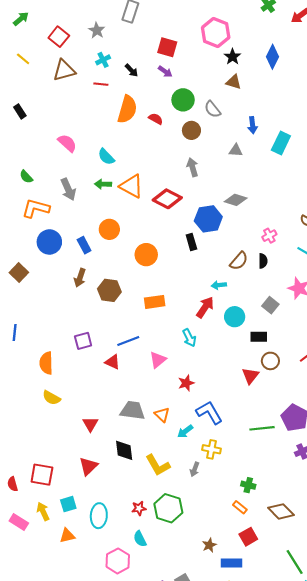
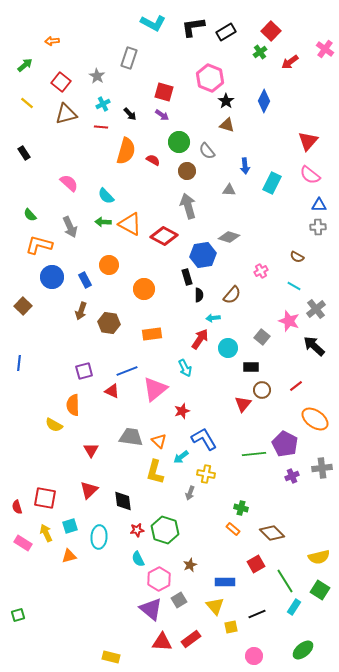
gray arrow: (193, 167) -> (188, 206), size x1.4
black semicircle: (263, 261) -> (199, 295), moved
pink triangle: (158, 360) -> (155, 389), size x1.5
orange semicircle: (46, 363) -> (73, 405), moved
black diamond: (124, 450) -> (123, 501), moved
yellow L-shape: (158, 465) -> (155, 472), moved, turned 45
red square: (248, 537) -> (256, 564), moved
brown star: (209, 545) -> (190, 565), moved
pink hexagon: (118, 561) -> (159, 579), moved

